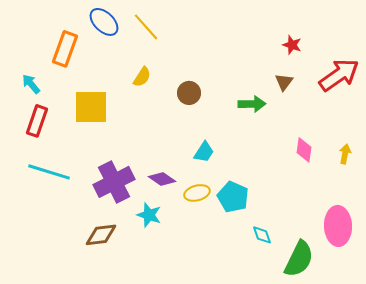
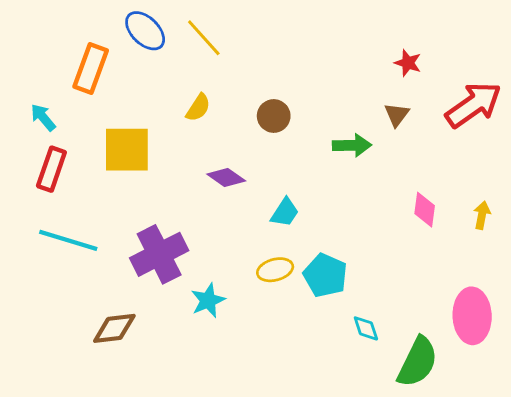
brown circle: (189, 93) -> (274, 116), moved
purple diamond: (162, 179) -> (226, 177), moved
cyan star: (149, 215) -> (208, 300), turned 30
brown diamond: (101, 235) -> (114, 328), moved

